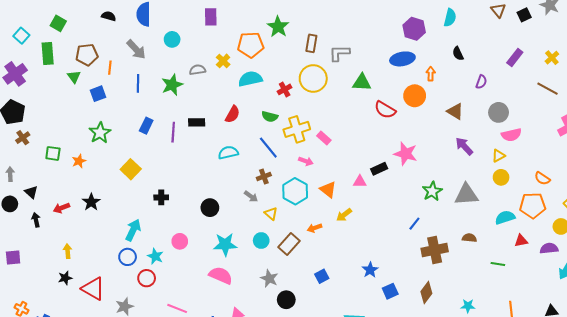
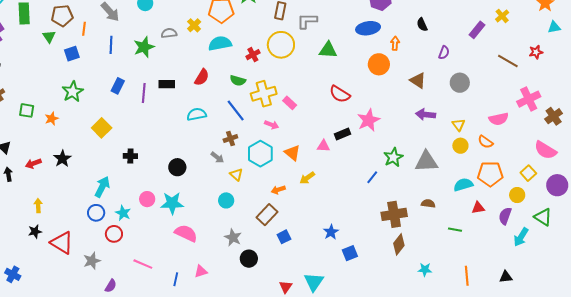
yellow cross: (552, 58) -> (502, 16), moved
red semicircle: (385, 110) -> (340, 94), moved
pink semicircle: (511, 135) -> (499, 119), moved
purple arrow: (464, 146) -> (426, 115), turned -42
pink star: (406, 154) -> (369, 120), turned 30
yellow triangle: (498, 156) -> (459, 125), turned -40
orange semicircle: (542, 178) -> (485, 142), moved
blue line: (414, 224) -> (372, 177), moved
cyan star: (225, 244) -> (172, 203), moved
brown rectangle: (289, 244) -> (267, 215), moved
purple semicircle: (549, 248) -> (505, 216), turned -66
brown diamond: (426, 292) -> (399, 244), moved

